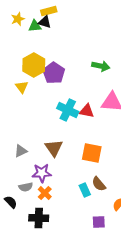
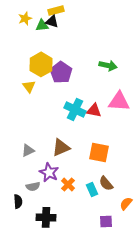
brown triangle: (54, 148) -> (61, 147), turned 42
purple star: (42, 173) -> (49, 172), turned 30
orange cross: (45, 193) -> (68, 184), moved
black semicircle: (11, 202) -> (18, 201), turned 40

